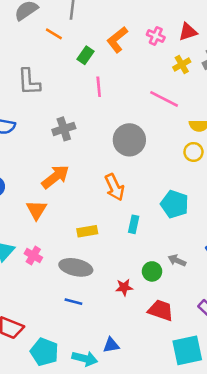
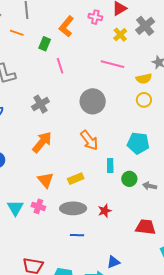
orange triangle: (37, 210) -> (46, 180), moved
green circle: (152, 271) -> (129, 179), moved
red star: (124, 287) -> (105, 211), moved

